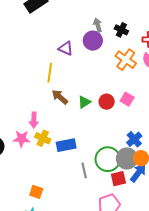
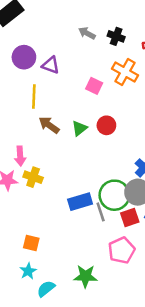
gray arrow: (98, 25) -> (87, 33), turned -40
purple circle: (93, 41) -> (24, 57), moved
pink square: (127, 99) -> (94, 86), moved
blue rectangle: (66, 145) -> (80, 202), moved
gray line: (84, 170) -> (101, 212), moved

